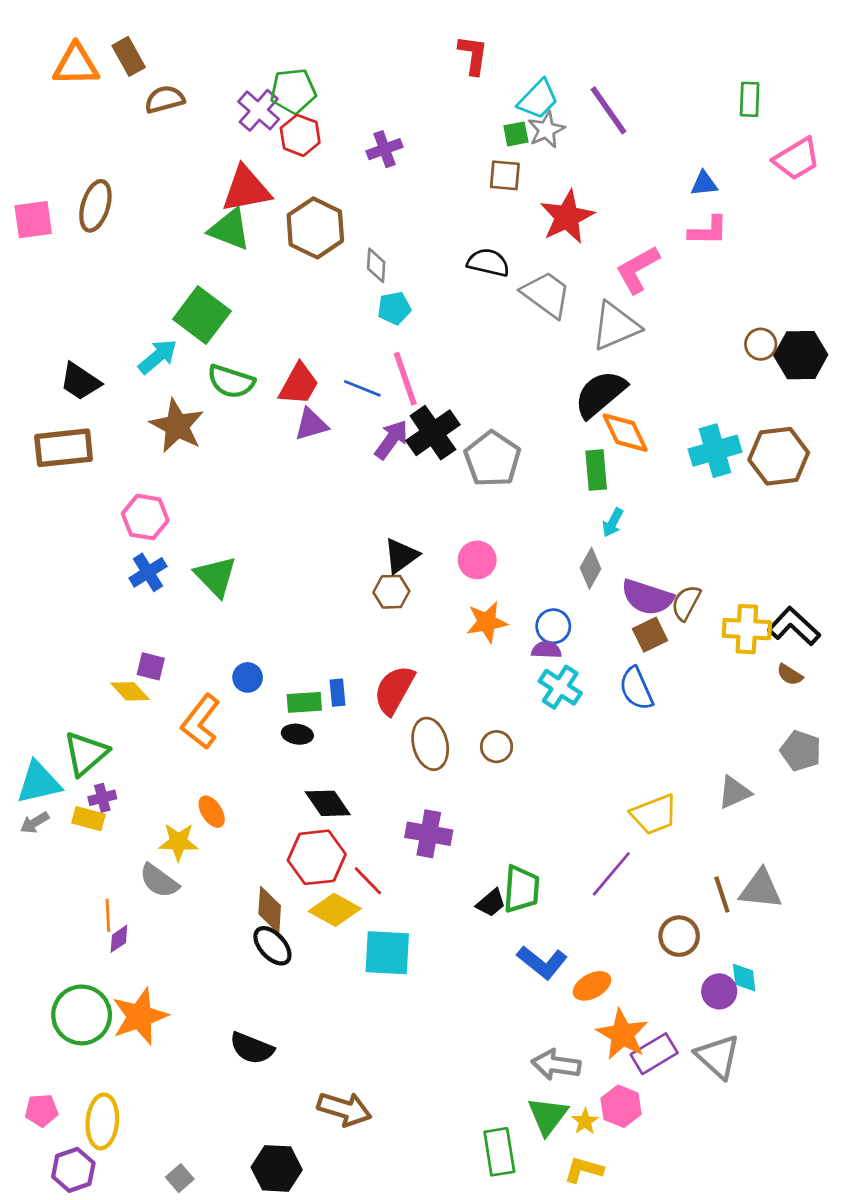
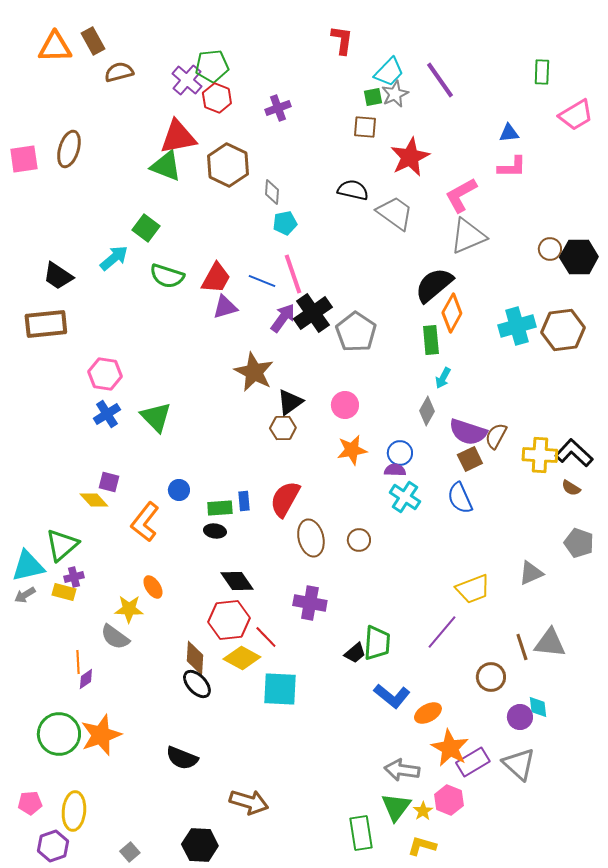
green square: (202, 315) -> (146, 228), size x0.7
gray triangle: (615, 326) -> (468, 236), moved
brown star: (177, 426) -> (254, 372), moved
orange diamond: (625, 433) -> (452, 313), turned 54

